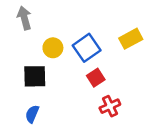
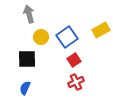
gray arrow: (24, 18) -> (29, 14), moved
red cross: (110, 106) -> (76, 82), moved

